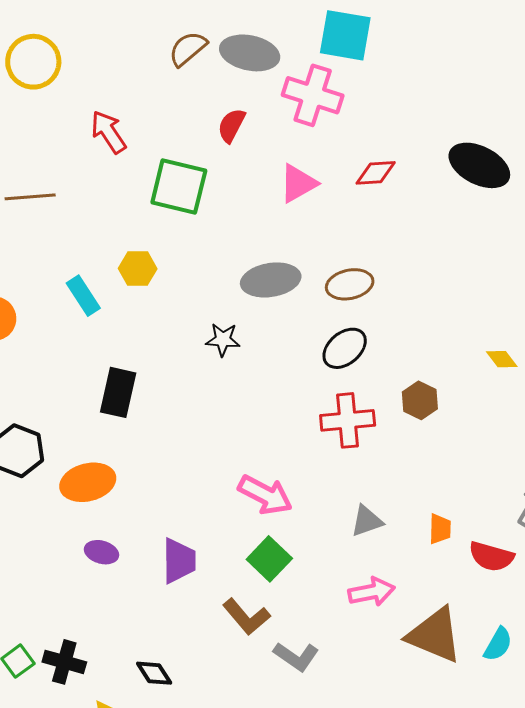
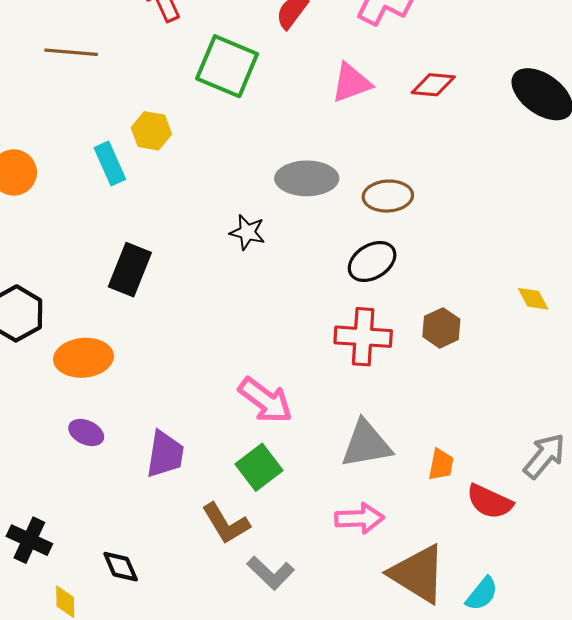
yellow hexagon: (138, 269) -> (151, 131), moved
gray triangle: (367, 521) -> (366, 444), size x1.5

